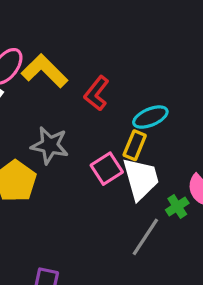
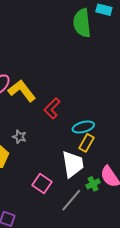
gray star: (50, 145) -> (19, 137), size x0.6
yellow rectangle: (135, 145) -> (87, 143), moved
pink square: (107, 169) -> (42, 184), moved, turned -30

